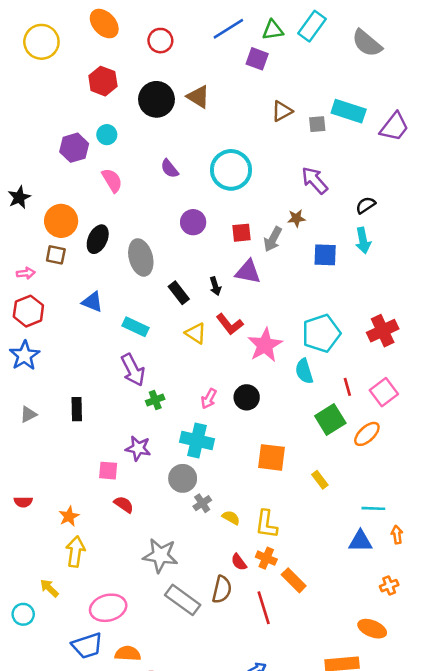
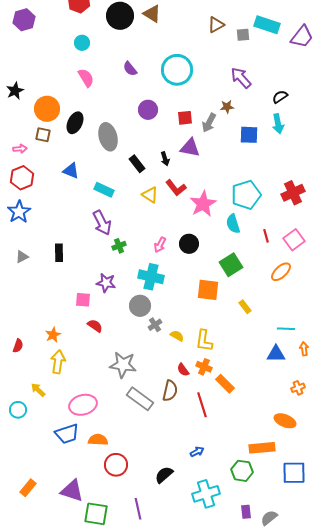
purple hexagon: (74, 148) -> (24, 20), moved
green square: (330, 420) -> (231, 265), moved
red semicircle: (23, 502) -> (18, 346), moved, turned -72

